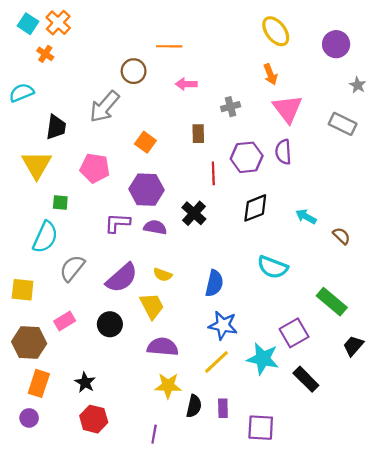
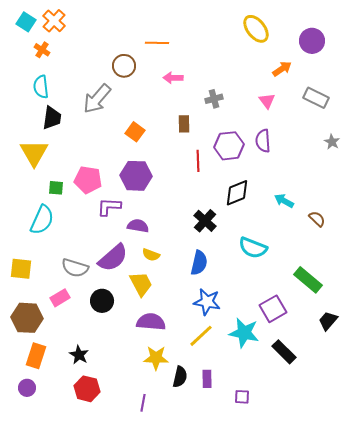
orange arrow: (270, 74) -> (282, 69), moved, turned -102
gray star: (358, 85) -> (332, 142), moved
cyan semicircle: (22, 93) -> (41, 87), moved, turned -75
pink triangle: (288, 109) -> (267, 101), size x0.6
gray rectangle: (343, 124) -> (316, 98), moved
pink pentagon: (95, 168) -> (88, 180), moved
black cross: (194, 213) -> (205, 221), moved
purple semicircle: (155, 227) -> (138, 226), moved
gray semicircle: (72, 268) -> (75, 268), moved, turned -112
purple square: (261, 428) -> (242, 397), size x0.6

